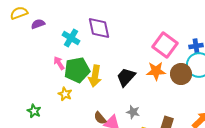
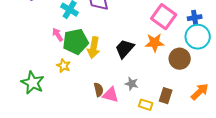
brown circle: (181, 74) -> (180, 59), moved
green star: (34, 111) -> (33, 83), size x1.6
brown semicircle: (100, 118) -> (99, 90), turned -152

